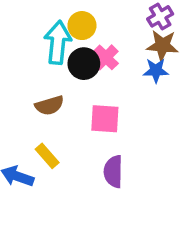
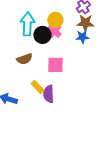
yellow circle: (82, 26) -> (55, 20), moved
yellow rectangle: (47, 156) -> (38, 87), moved
purple semicircle: (113, 172) -> (49, 94), moved

